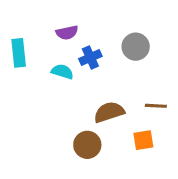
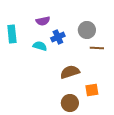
brown line: (156, 106) -> (97, 48), moved
brown circle: (87, 145) -> (70, 103), moved

